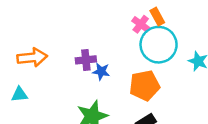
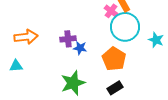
orange pentagon: (145, 85) -> (114, 59), turned -30

